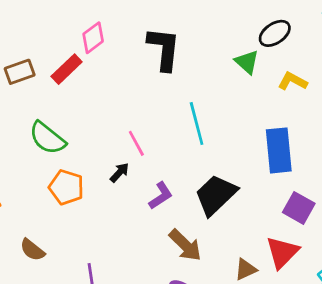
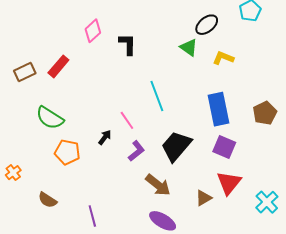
pink diamond: (93, 38) -> (93, 31), moved
black L-shape: (164, 49) -> (128, 44), size x0.7
pink line: (136, 143) -> (127, 120), moved
purple square: (299, 208) -> (224, 147), moved

